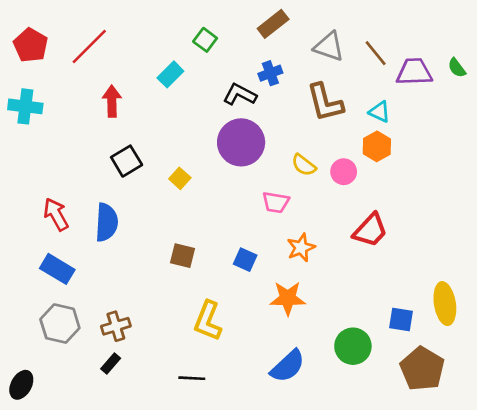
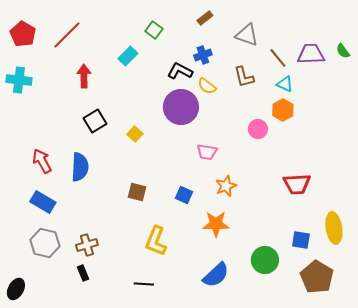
brown rectangle: (273, 24) -> (205, 18), size x0.7
brown line: (376, 53) -> (278, 58), moved
brown L-shape: (325, 102) -> (244, 77), size x0.7
yellow semicircle: (304, 165) -> (207, 86), moved
red trapezoid: (370, 230) -> (297, 184), moved, turned 44
black rectangle: (111, 363) -> (83, 273), turned -63

